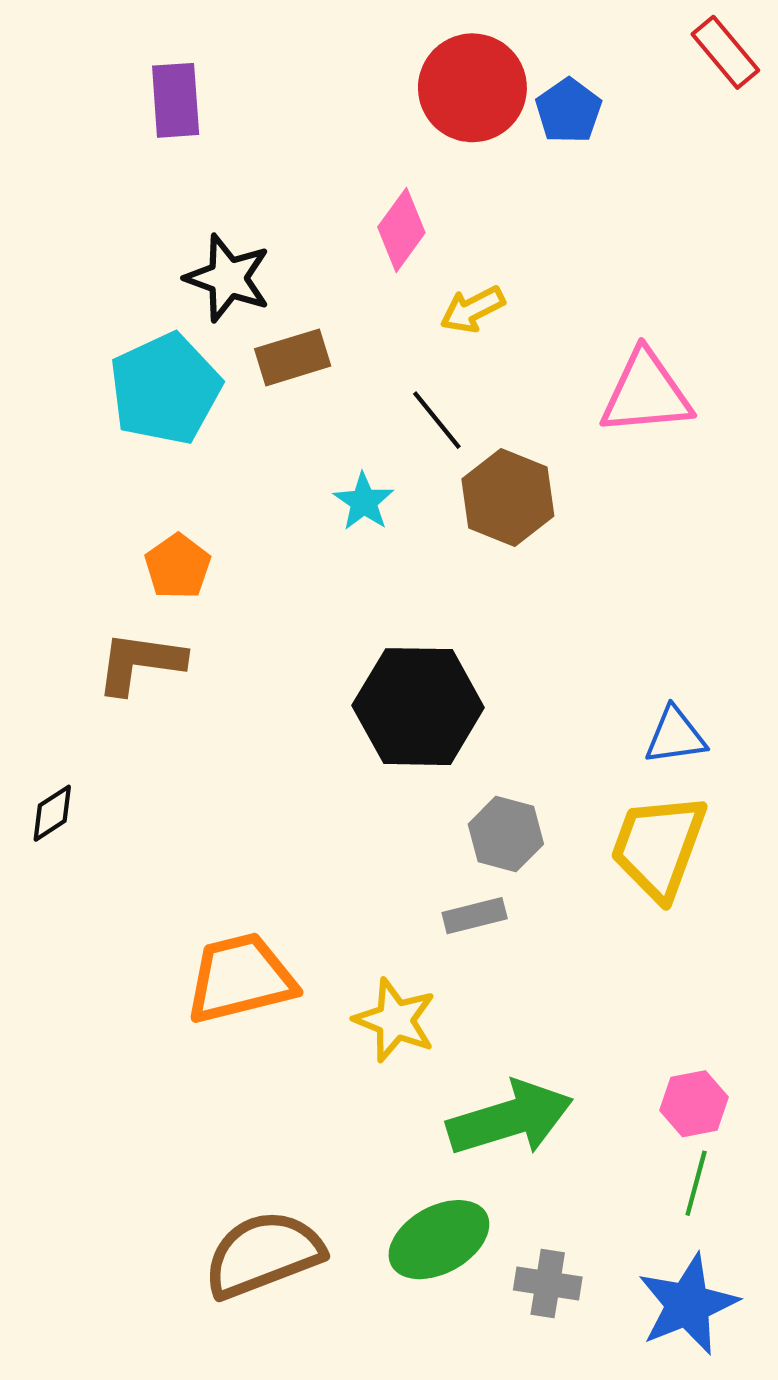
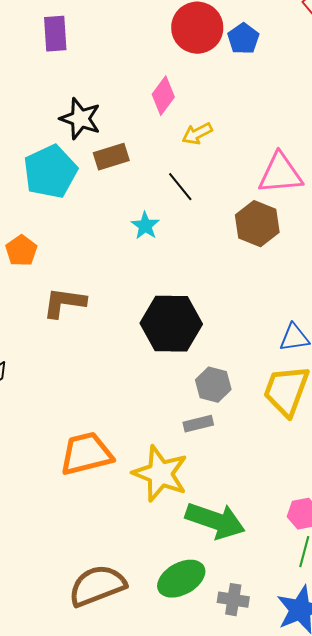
brown hexagon: (508, 498) -> (257, 224), moved
orange pentagon: (178, 566) -> (21, 251), moved
brown L-shape: (140, 663) -> (64, 303), moved
yellow star: (395, 1020) -> (160, 474), size x1.4
green arrow: (510, 1118) -> (215, 521), turned 36

